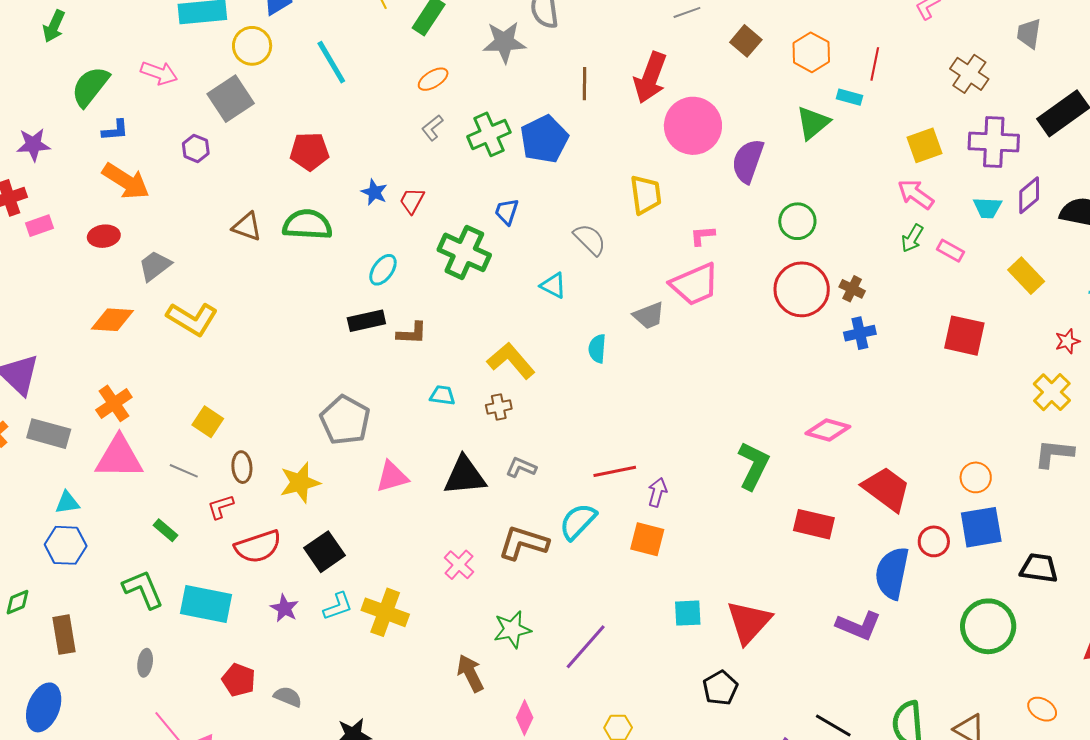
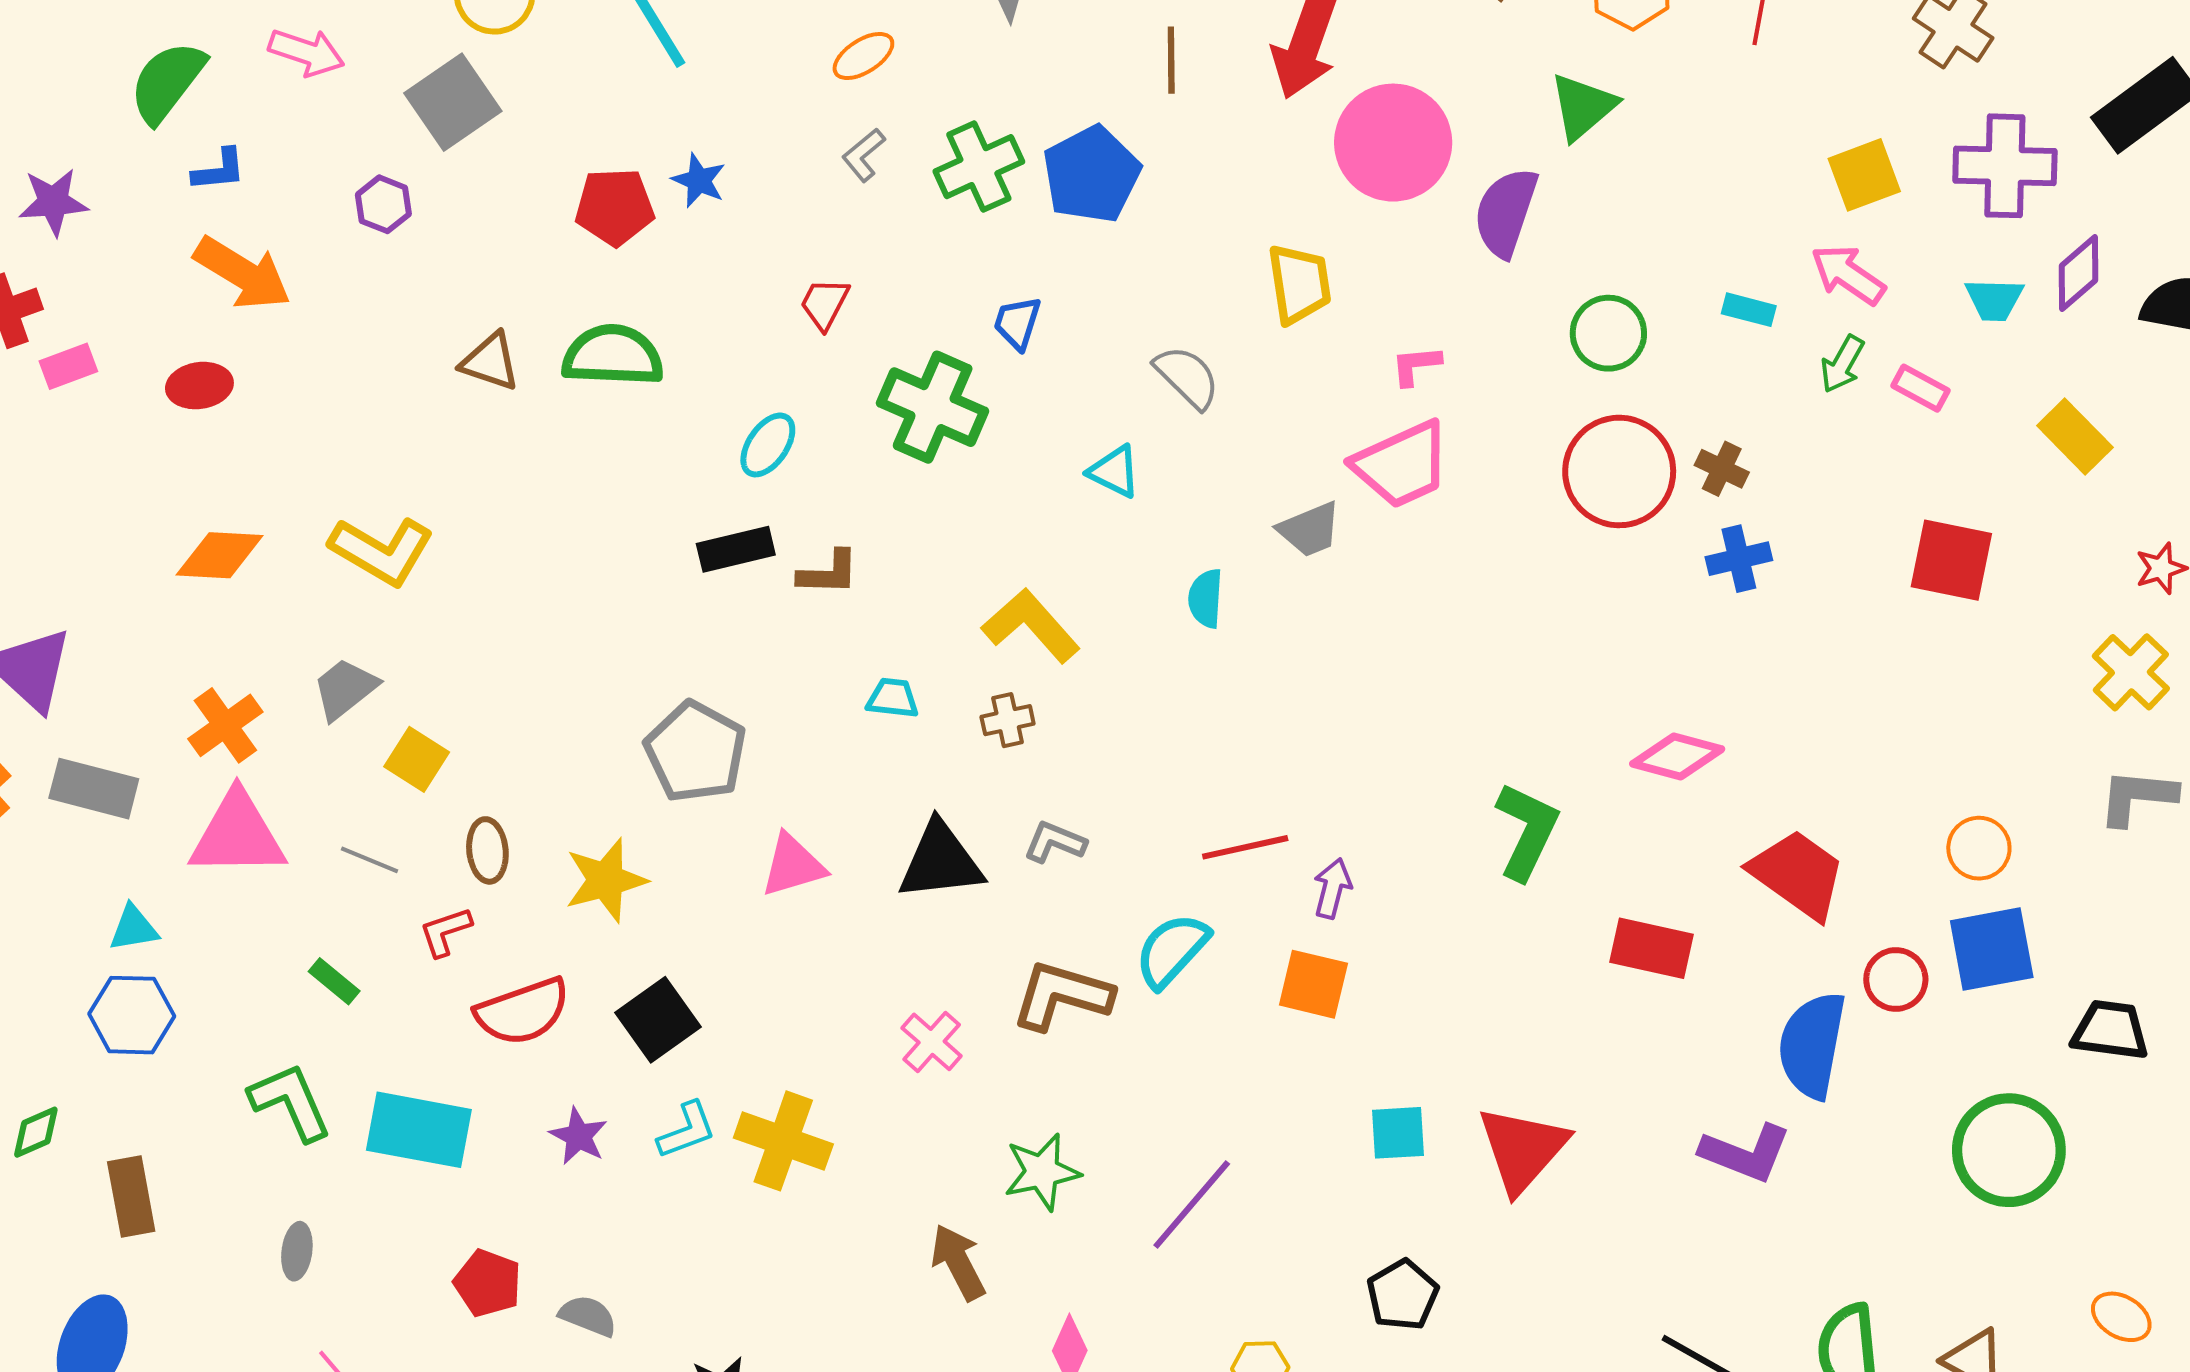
cyan rectangle: (849, 97) -> (1749, 310), moved
green triangle: (813, 123) -> (1583, 107), moved
blue star: (374, 192) -> (699, 180), moved
gray trapezoid: (155, 266) -> (345, 689), moved
black pentagon: (720, 688) -> (1403, 1295), moved

